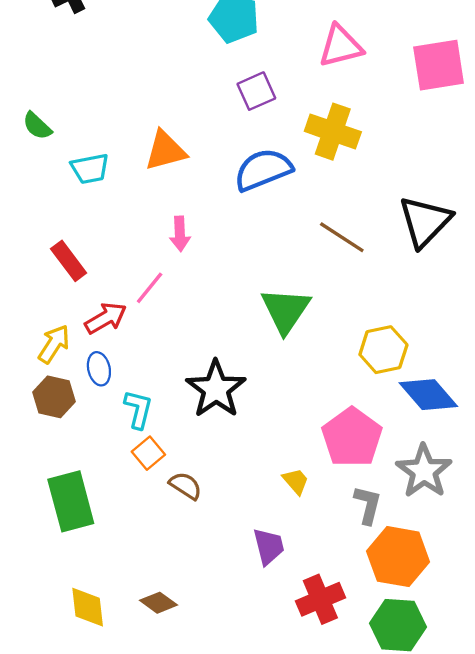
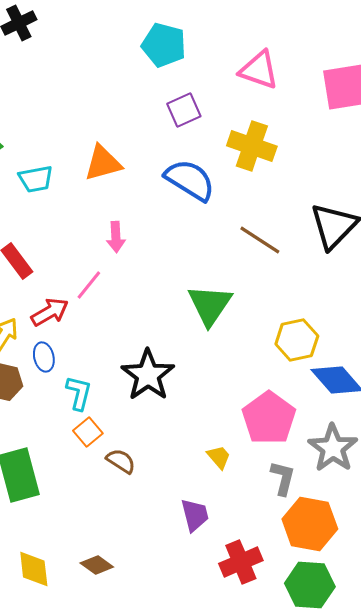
pink triangle: (341, 46) -> (259, 70), turned 33
blue semicircle: (263, 170) -> (190, 180), turned 54

